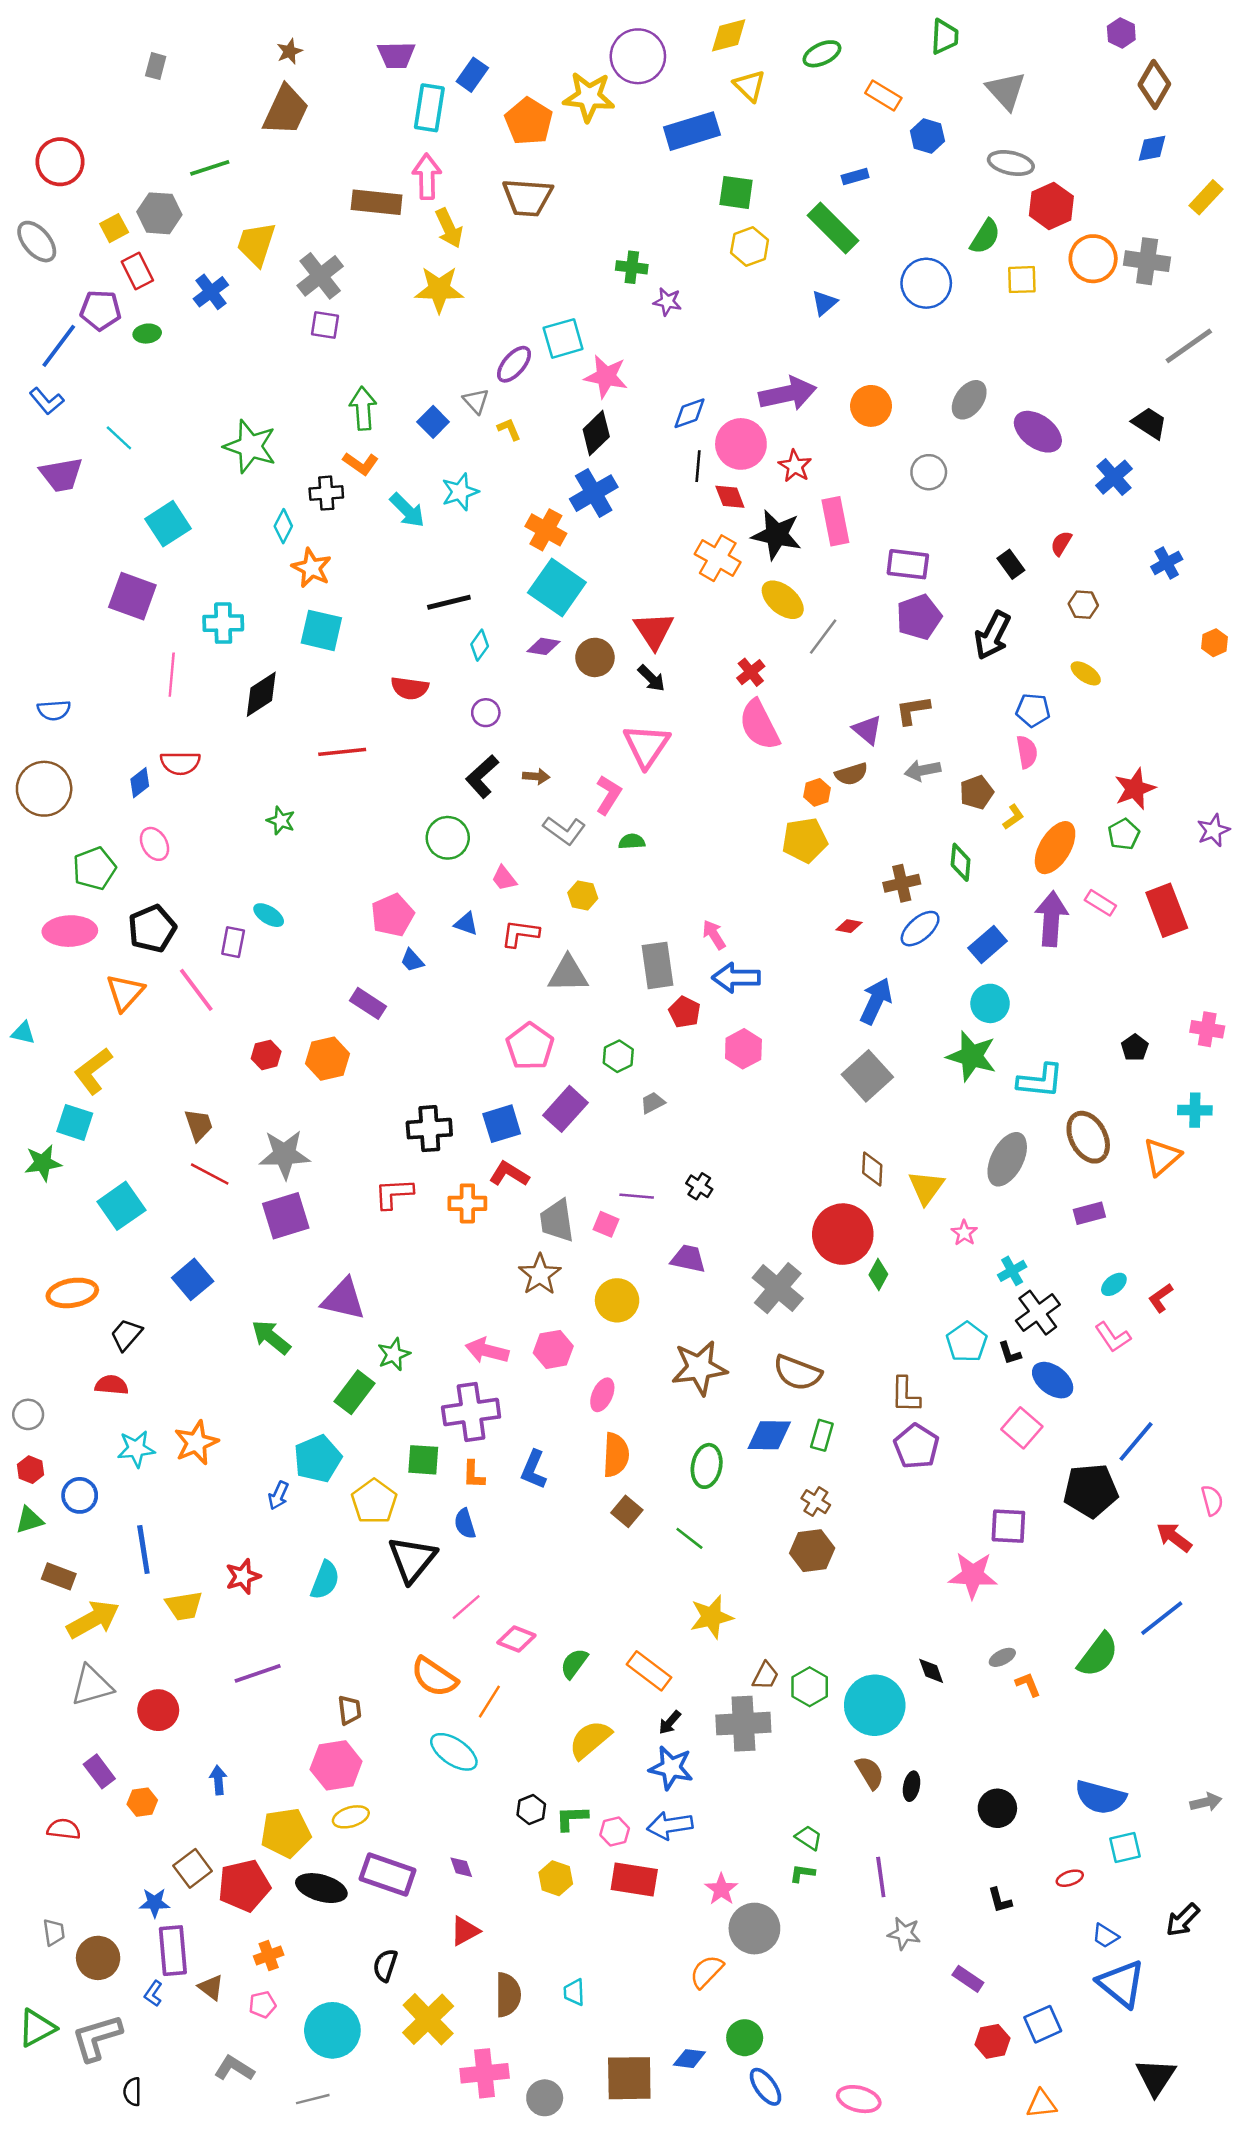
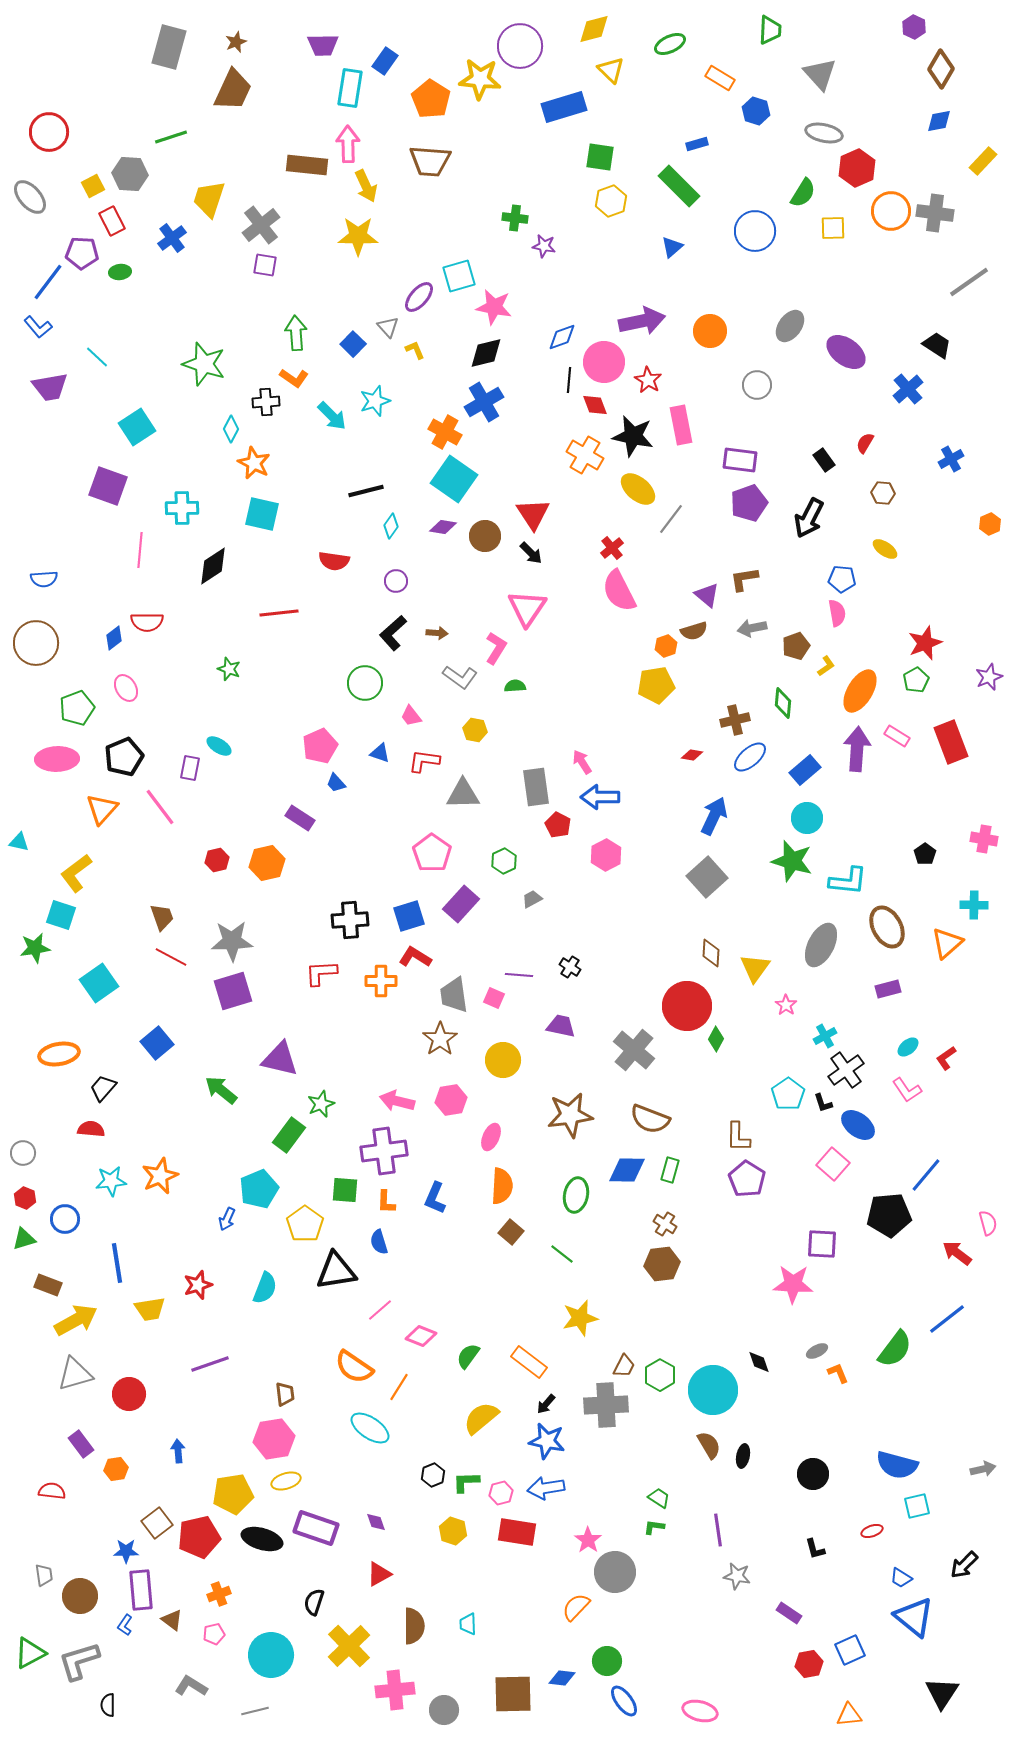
gray rectangle: (156, 66) -> (169, 47), moved, size x2.0
black diamond: (596, 433) -> (486, 353), turned 30
black triangle: (412, 1559) -> (336, 1271), turned 42

